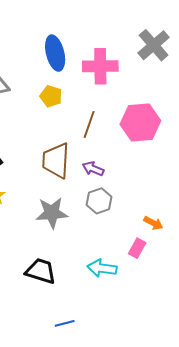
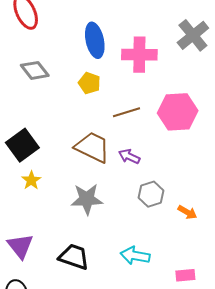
brown line: (89, 124) -> (127, 112), turned 52
brown trapezoid: (56, 161) -> (92, 147), turned 111
gray hexagon: (99, 201) -> (151, 194), moved
pink rectangle: (137, 248) -> (185, 275), moved, turned 54

